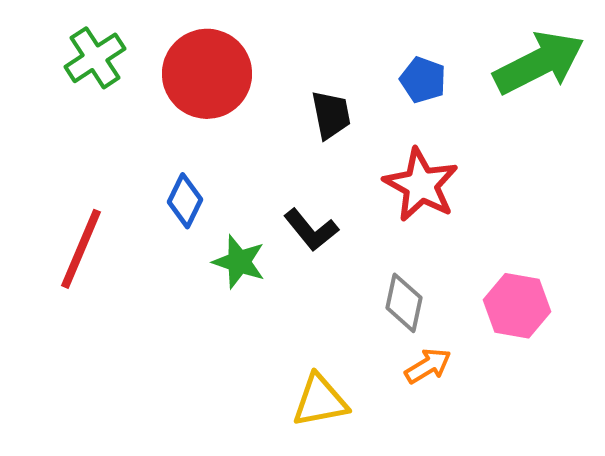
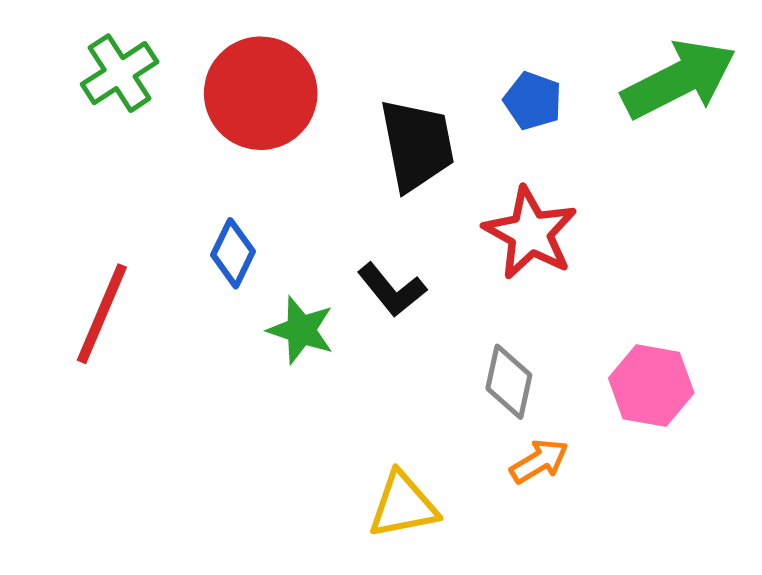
black trapezoid: (331, 115) -> (417, 145), size x1.5

